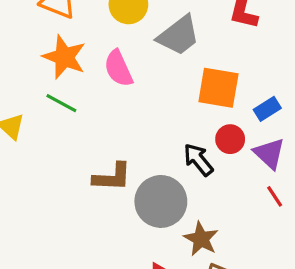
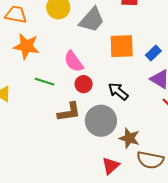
pink semicircle: (118, 68) -> (74, 61), moved
green line: (61, 103) -> (45, 82), moved
red circle: (230, 139) -> (84, 84), moved

